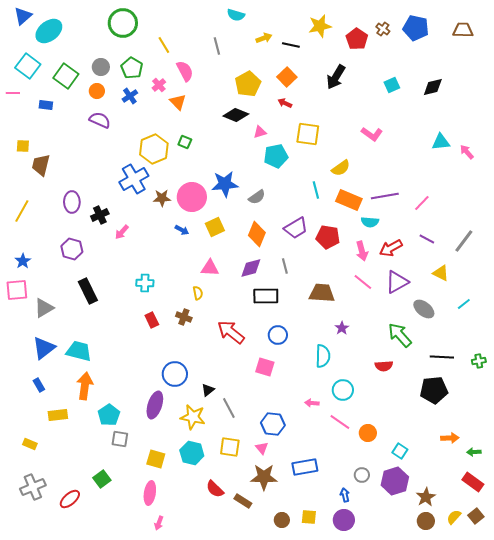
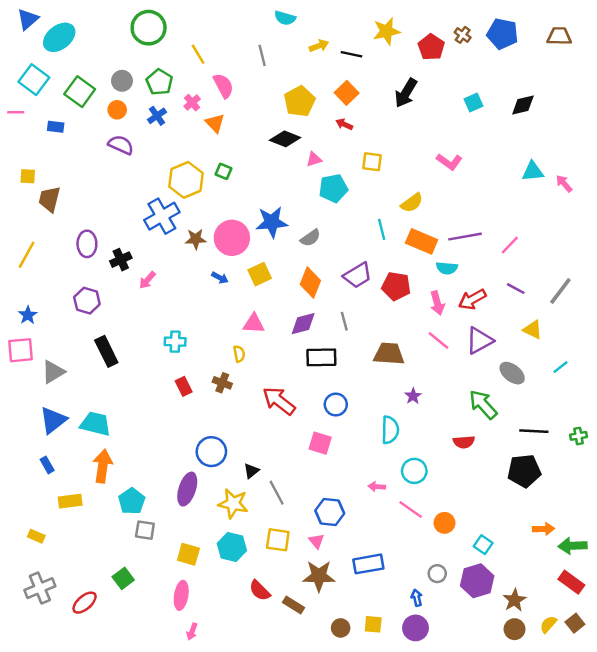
yellow square: (308, 134) -> (372, 162), size x0.7
green arrow: (474, 452) -> (573, 546), size x1.6

